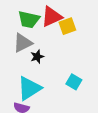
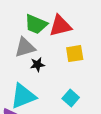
yellow square: (67, 26) -> (75, 54), moved

